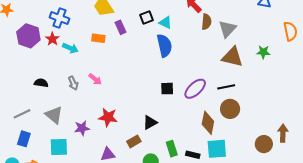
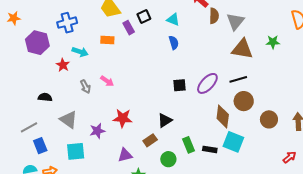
black square: (147, 17) -> (144, 16), moved
blue cross: (60, 18) -> (67, 23), turned -30
red star: (52, 39) -> (63, 65), moved
blue semicircle: (164, 46) -> (174, 43), size x0.6
black semicircle: (41, 83) -> (45, 97), moved
gray line: (22, 114) -> (29, 127), moved
blue rectangle: (24, 139) -> (40, 146), turned -35
brown circle: (264, 144) -> (269, 119), moved
cyan square: (217, 149) -> (233, 142), turned 30

